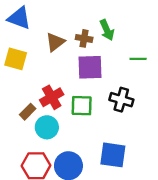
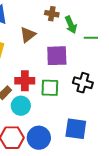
brown cross: (84, 38) -> (52, 14), moved
green line: (138, 59) -> (91, 38), moved
red cross: (52, 97) -> (25, 81), turned 30

